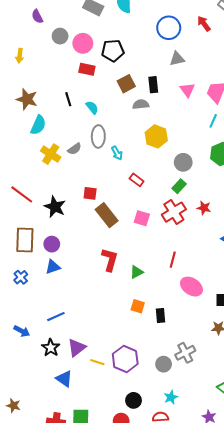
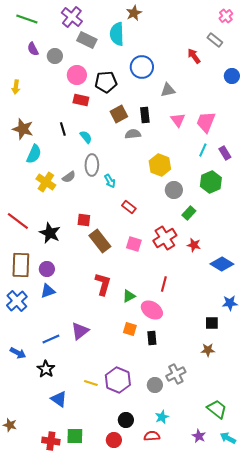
blue circle: (169, 28) -> (142, 67), moved
gray circle: (60, 36) -> (55, 56), moved
yellow hexagon: (156, 136) -> (160, 165), moved
green rectangle: (179, 186) -> (189, 213), moved
red star: (204, 208) -> (194, 245), moved
blue cross: (21, 277) -> (17, 301), size x1.5
pink ellipse: (191, 287) -> (152, 310), moved
purple triangle: (77, 348) -> (80, 331), moved

